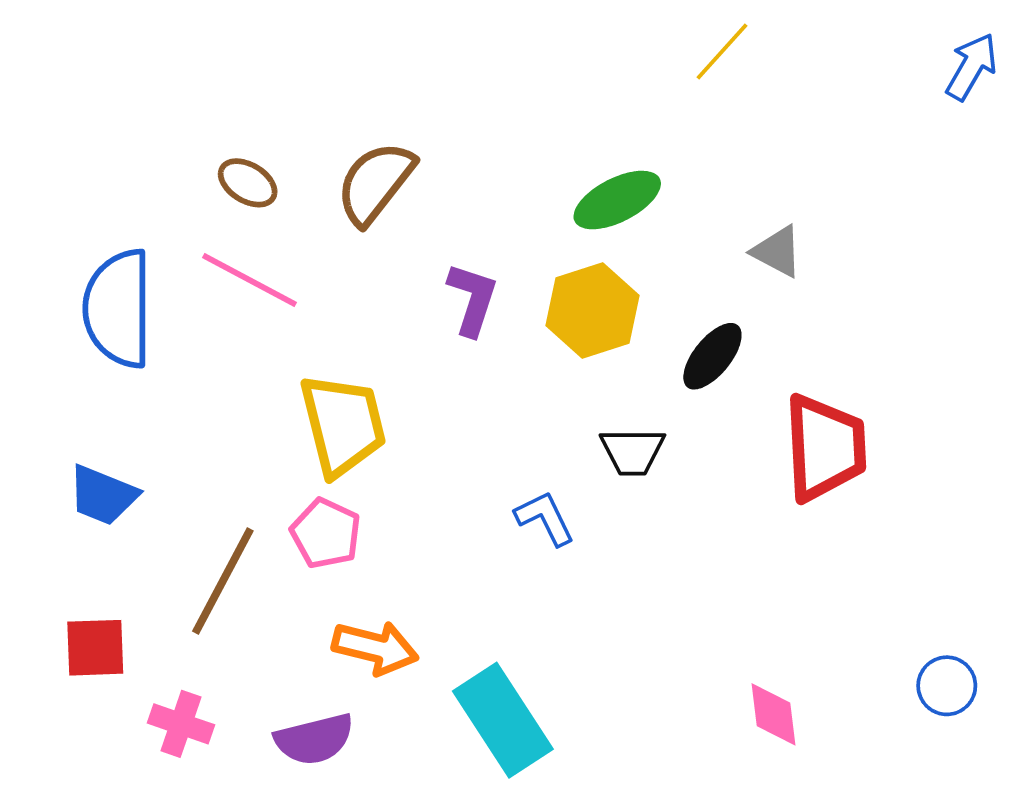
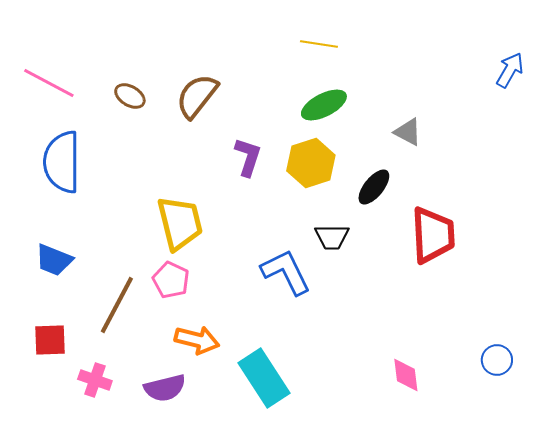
yellow line: (722, 51) -> (319, 44), moved, turned 57
blue arrow: (972, 67) -> (510, 70), moved
pink line: (250, 280) -> (49, 83), moved
blue L-shape: (545, 518) -> (286, 272), size x1.6

